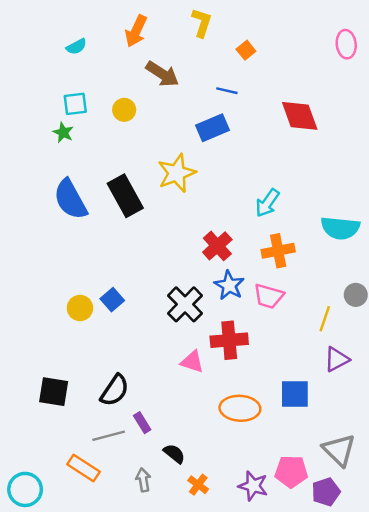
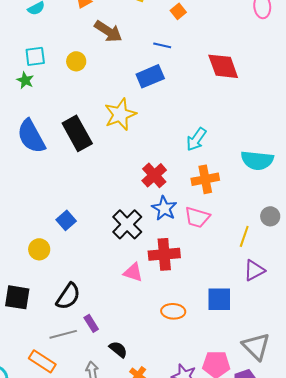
yellow circle: (80, 308) -> (39, 249), moved
orange ellipse: (240, 408) -> (173, 311), size x0.7

